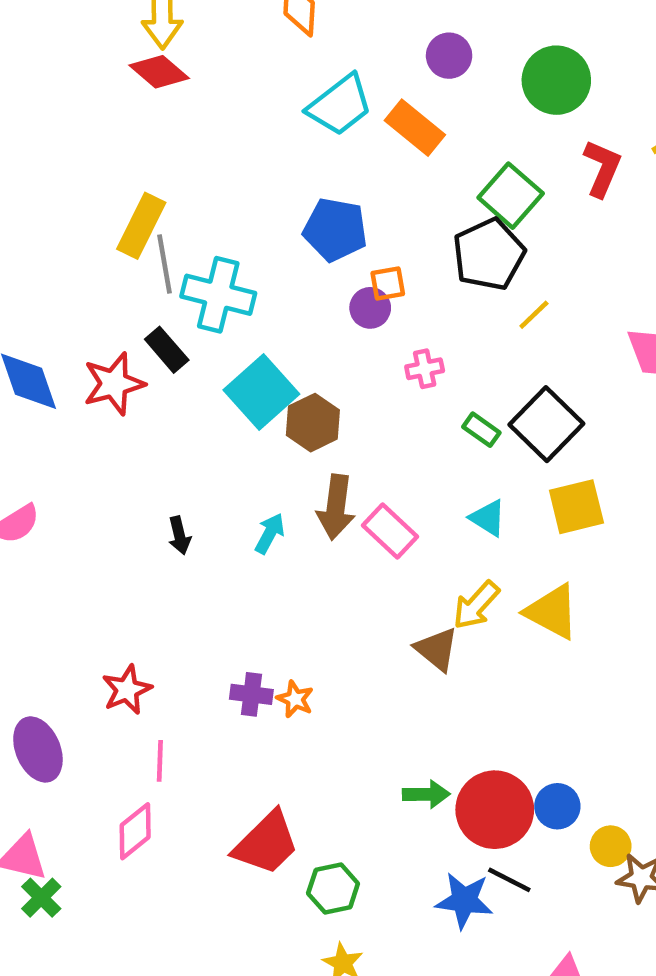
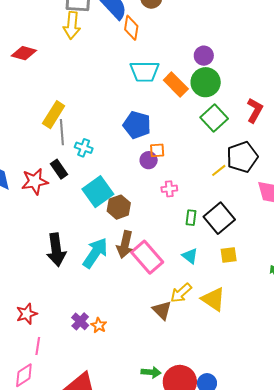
purple circle: (449, 56) -> (204, 56), moved
red diamond: (159, 72) -> (24, 53), moved, turned -30
green circle: (556, 80) -> (206, 82), moved
cyan trapezoid: (340, 105) -> (145, 71), turned 32
black pentagon: (489, 254) -> (242, 157), moved
cyan cross: (218, 295) -> (84, 148), size x0.6
green rectangle: (481, 430) -> (191, 218), turned 56
yellow square: (576, 507) -> (229, 255), size x0.7
pink rectangle: (390, 531) -> (147, 257), size x1.4
cyan arrow: (270, 534) -> (95, 253), size x1.8
black arrow: (179, 535) -> (56, 250), size x2.0
purple cross: (251, 694) -> (80, 321), turned 30

